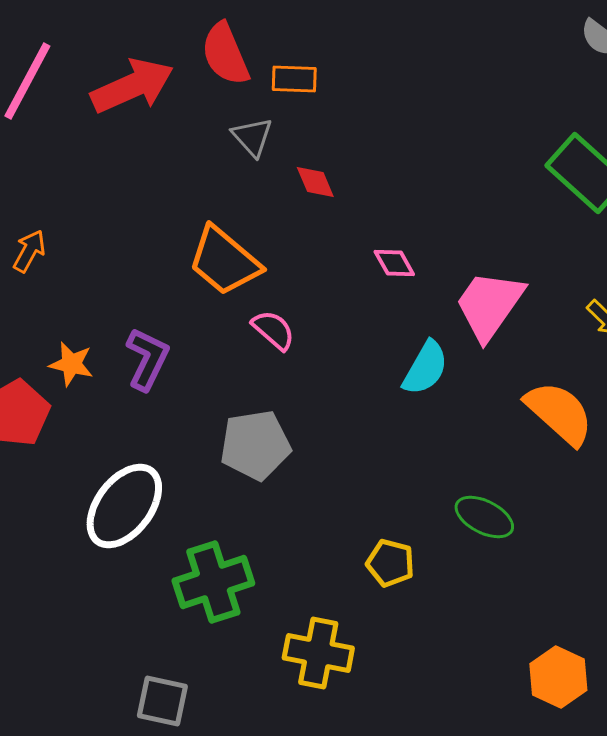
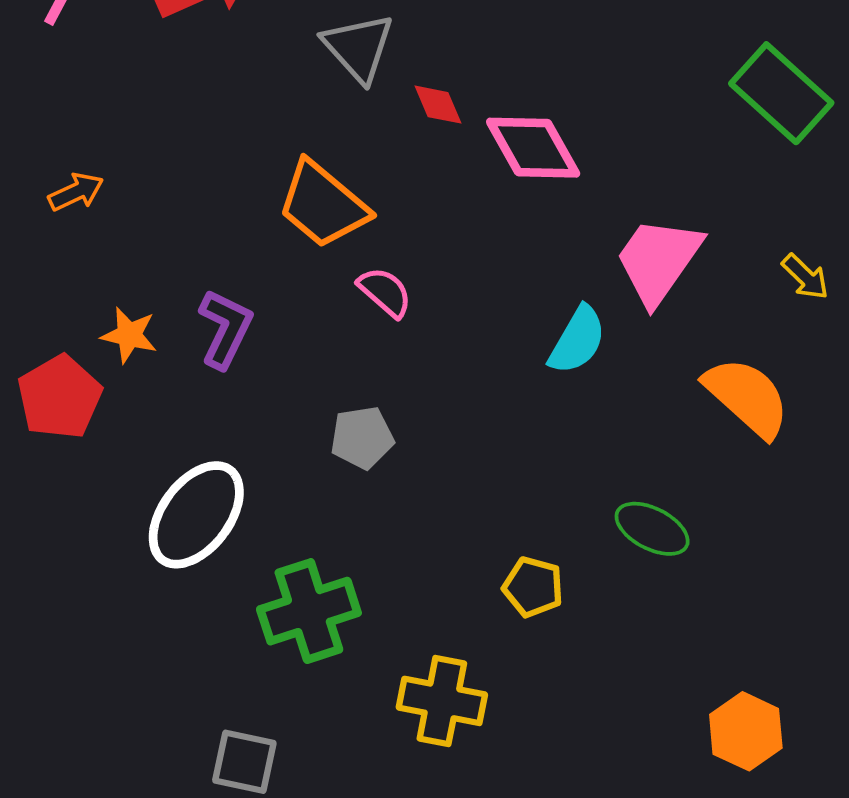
gray triangle: (252, 137) -> (358, 48), size x1.4
orange arrow: (29, 251) -> (76, 192), turned 36
pink diamond: (394, 263) -> (533, 148), moved, size x1.8
gray pentagon: (255, 445) -> (362, 438), size x0.7

